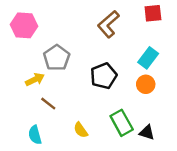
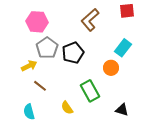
pink hexagon: (24, 25) -> (37, 22), moved
black pentagon: (104, 76) -> (73, 53), moved
orange circle: (146, 84) -> (111, 68), moved
green rectangle: (122, 123) -> (90, 91), moved

